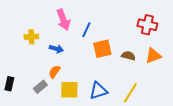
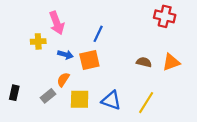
pink arrow: (63, 20) -> (57, 23), moved
red cross: (147, 25) -> (165, 16), moved
orange square: (102, 49) -> (89, 60), moved
blue triangle: (98, 91) -> (111, 100), turned 36

